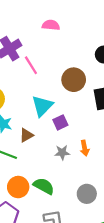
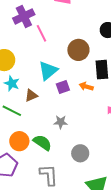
orange arrow: (85, 148) -> (86, 86), moved, turned 112
gray star: (62, 153) -> (61, 122), moved

